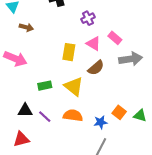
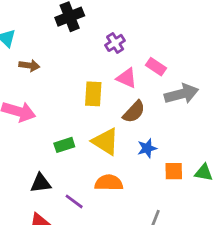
orange square: (119, 112) -> (174, 171), turned -32
purple line: (45, 117) -> (74, 201), moved
blue star: (101, 122) -> (147, 148), moved

